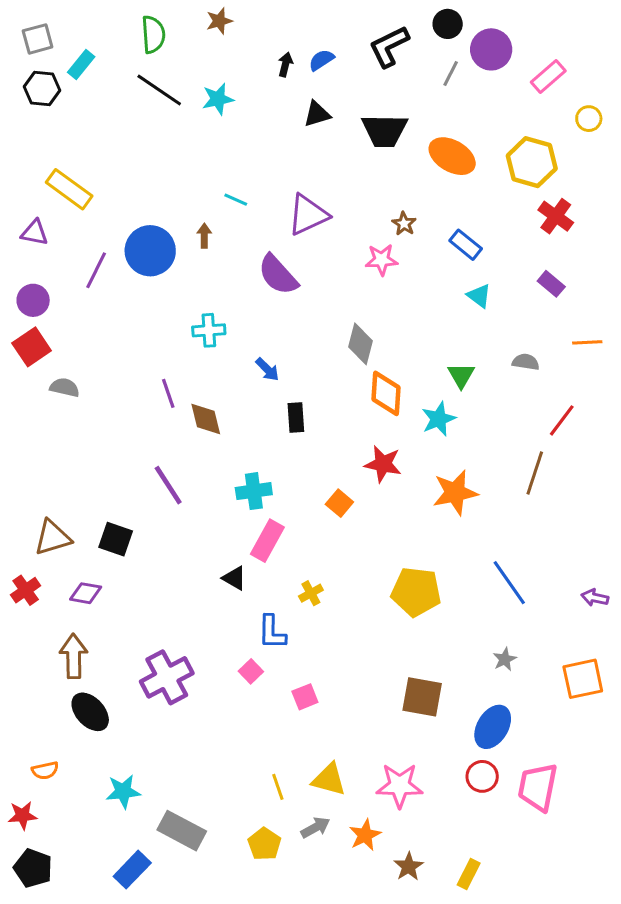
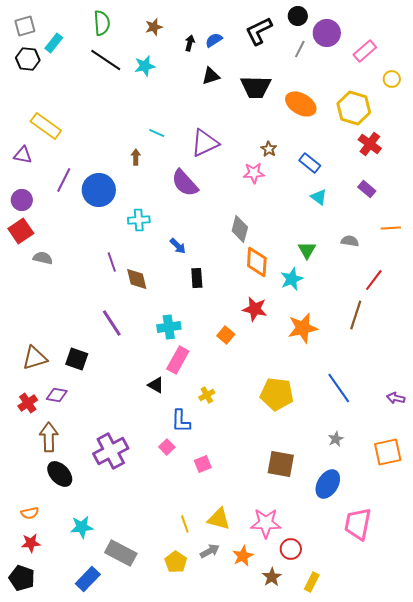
brown star: (219, 21) -> (154, 27), moved
blue circle: (150, 251) -> (99, 190), moved
red cross: (26, 590) -> (28, 403), moved
red circle: (482, 776) -> (291, 549), moved
red star: (23, 815) -> (31, 543), moved

